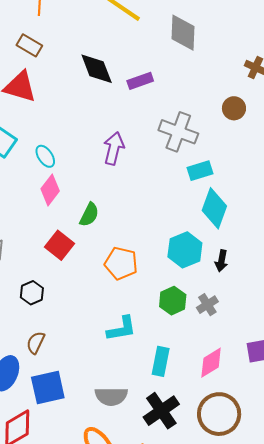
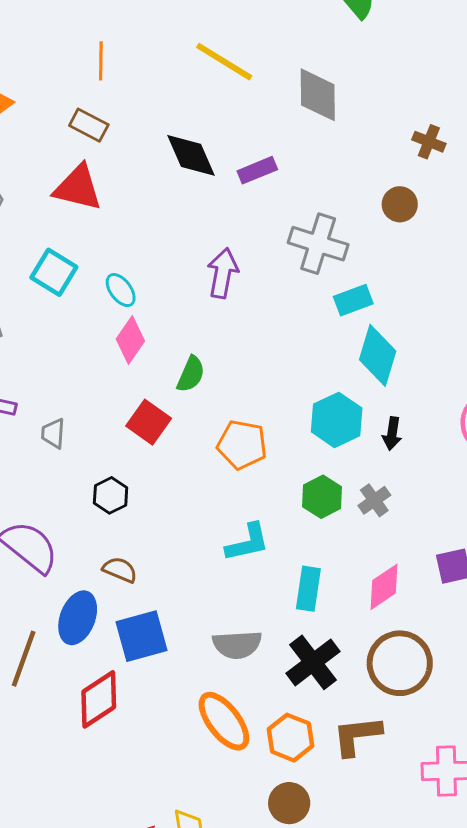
brown semicircle: (36, 343) -> (120, 570), turned 90

